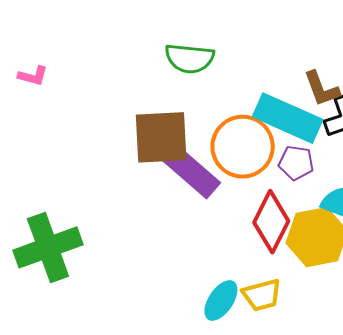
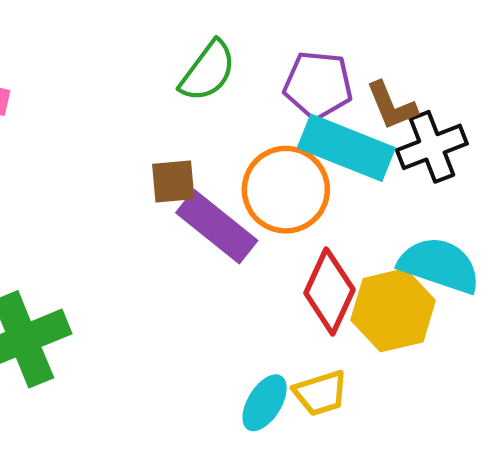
green semicircle: (189, 58) -> (208, 71), turned -57
brown square: (161, 137) -> (173, 182), size x0.6
purple pentagon: (296, 163) -> (318, 85), moved, size x1.4

